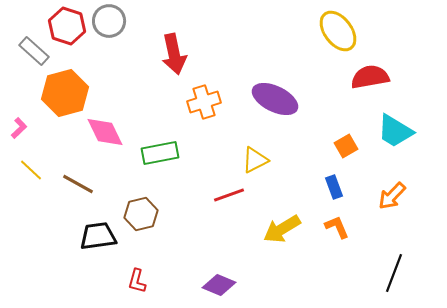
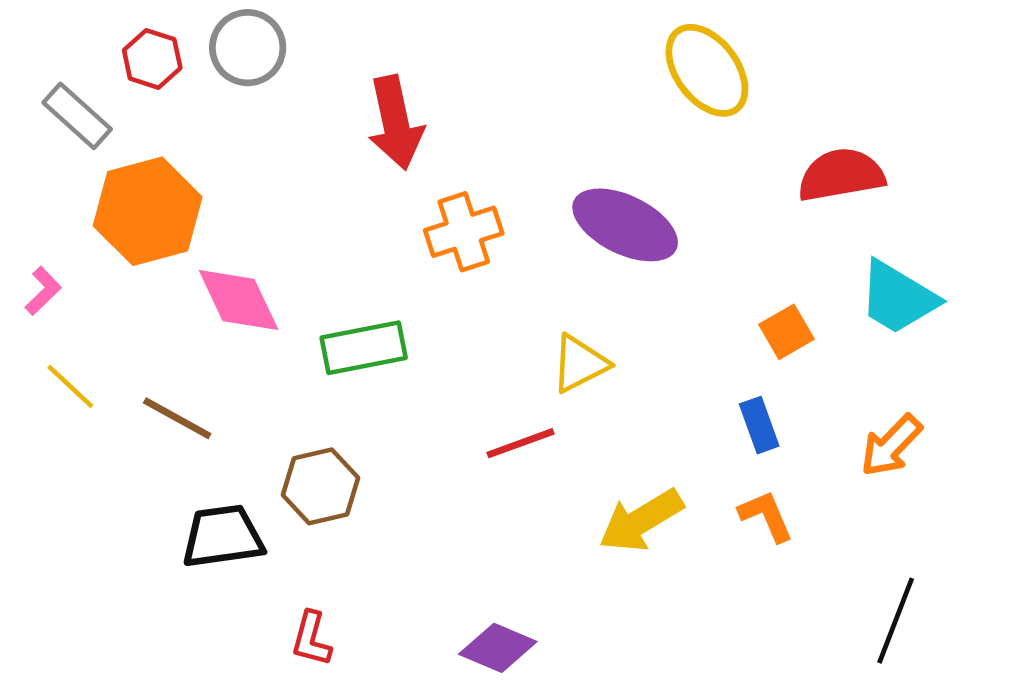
red hexagon: (67, 26) -> (152, 59), size x0.7
yellow ellipse: (338, 31) -> (707, 70), moved

